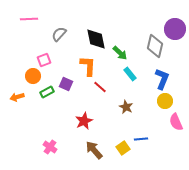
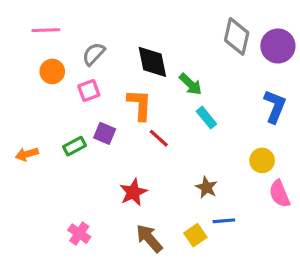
gray diamond: (155, 46) -> (237, 36), moved
pink square: (44, 60) -> (89, 90), moved
orange circle: (33, 76) -> (52, 71), moved
blue L-shape: (162, 79) -> (275, 106), moved
brown star: (126, 107) -> (206, 187), moved

